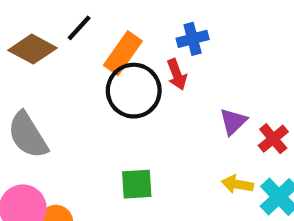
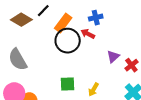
red arrow: (177, 74) -> (88, 34), turned 136
yellow arrow: (237, 184) -> (93, 90), moved, turned -72

